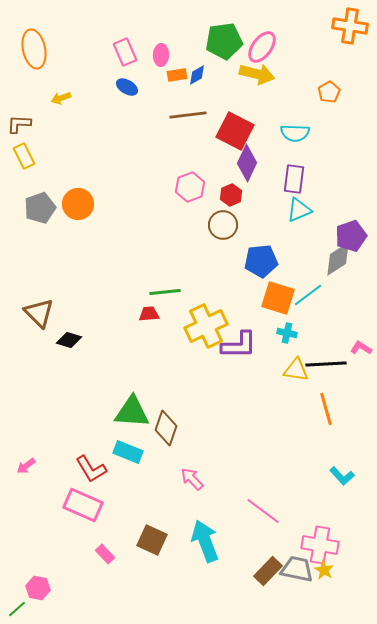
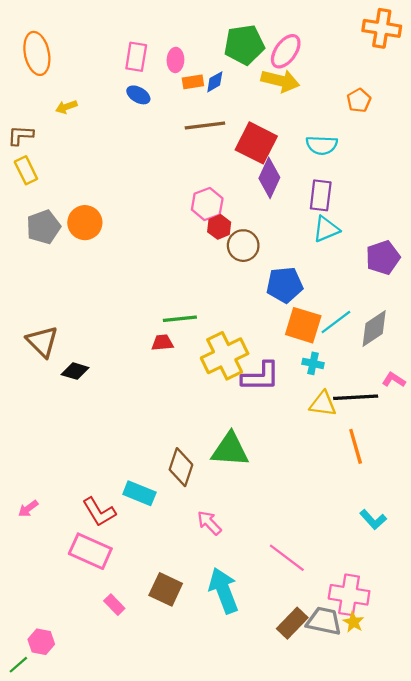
pink rectangle: (125, 52) -> (136, 57), turned 32
red hexagon: (231, 195) -> (219, 227), moved
gray diamond: (338, 259) -> (374, 328), moved
green triangle: (132, 412) -> (230, 450), moved

